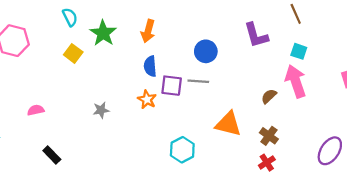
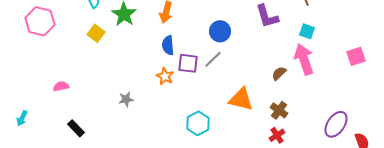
gray line: (198, 81) -> (213, 59), turned -48
gray star: (101, 110) -> (126, 99), moved

